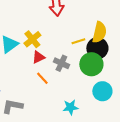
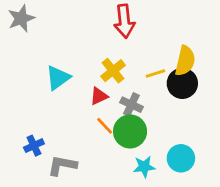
yellow cross: (32, 39) -> (113, 71), moved
green circle: (91, 64) -> (130, 131), moved
cyan circle: (102, 91) -> (181, 158), moved

